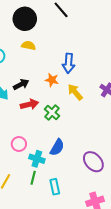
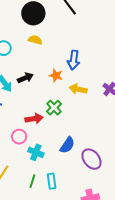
yellow arrow: (75, 92) -> (78, 89), turned -42
red arrow: (29, 104) -> (34, 119), moved
blue semicircle: (57, 147) -> (67, 145), moved
green line: (33, 178) -> (32, 181), moved

